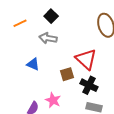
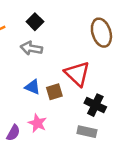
blue triangle: (33, 64) -> (33, 87), moved
black cross: (89, 85) -> (95, 105), moved

